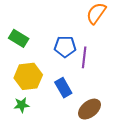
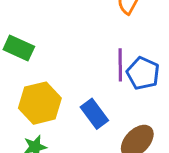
blue pentagon: (65, 47) -> (143, 73), moved, turned 30

